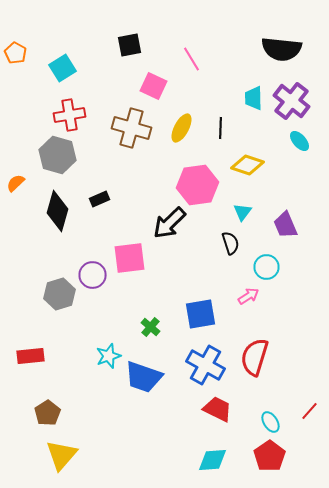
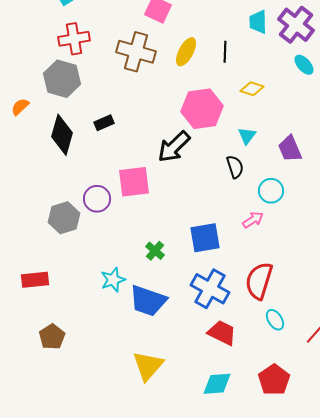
yellow diamond: (248, 165) -> (252, 89), size x0.7
cyan ellipse: (270, 422) -> (275, 320), moved
yellow triangle: (62, 455) -> (148, 366), moved

